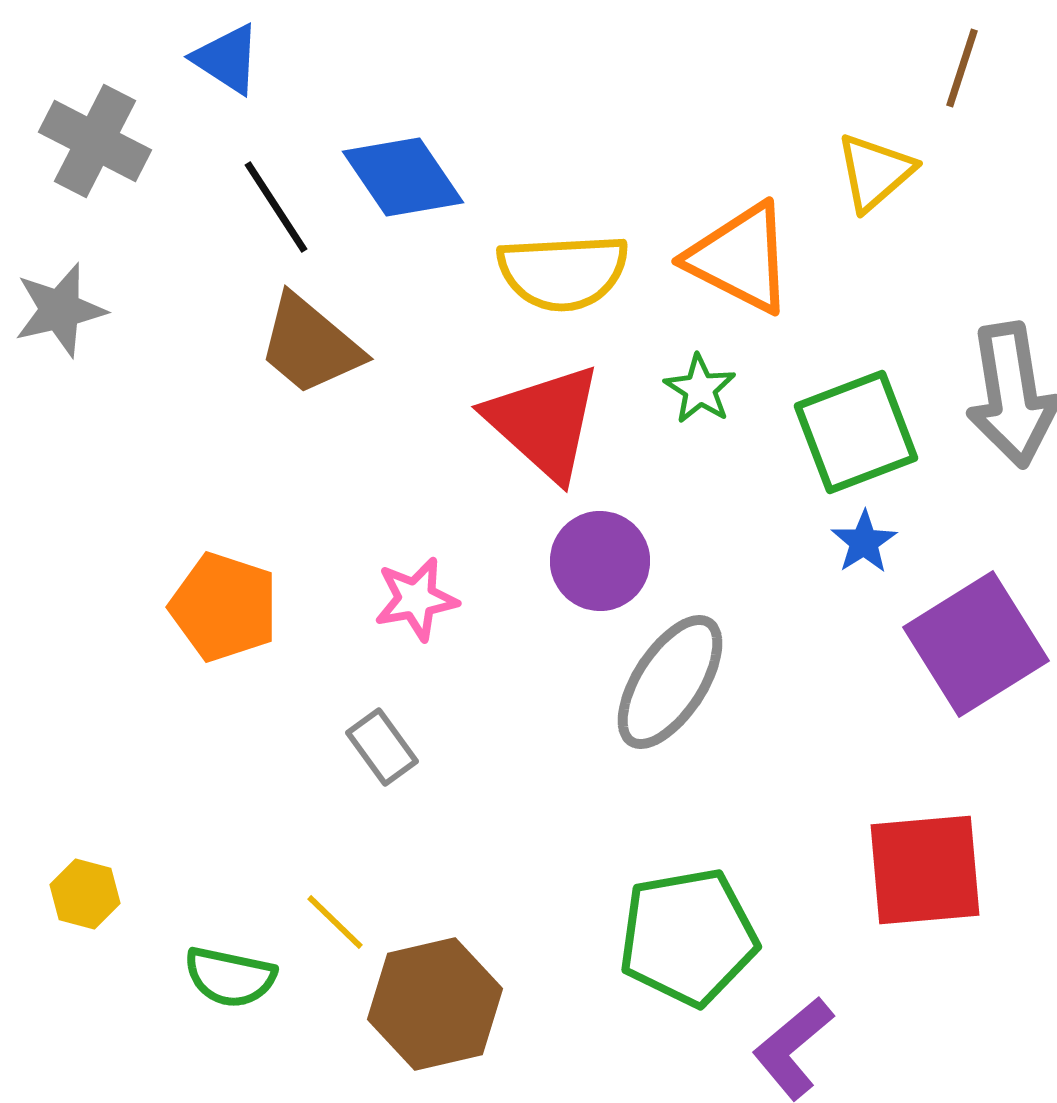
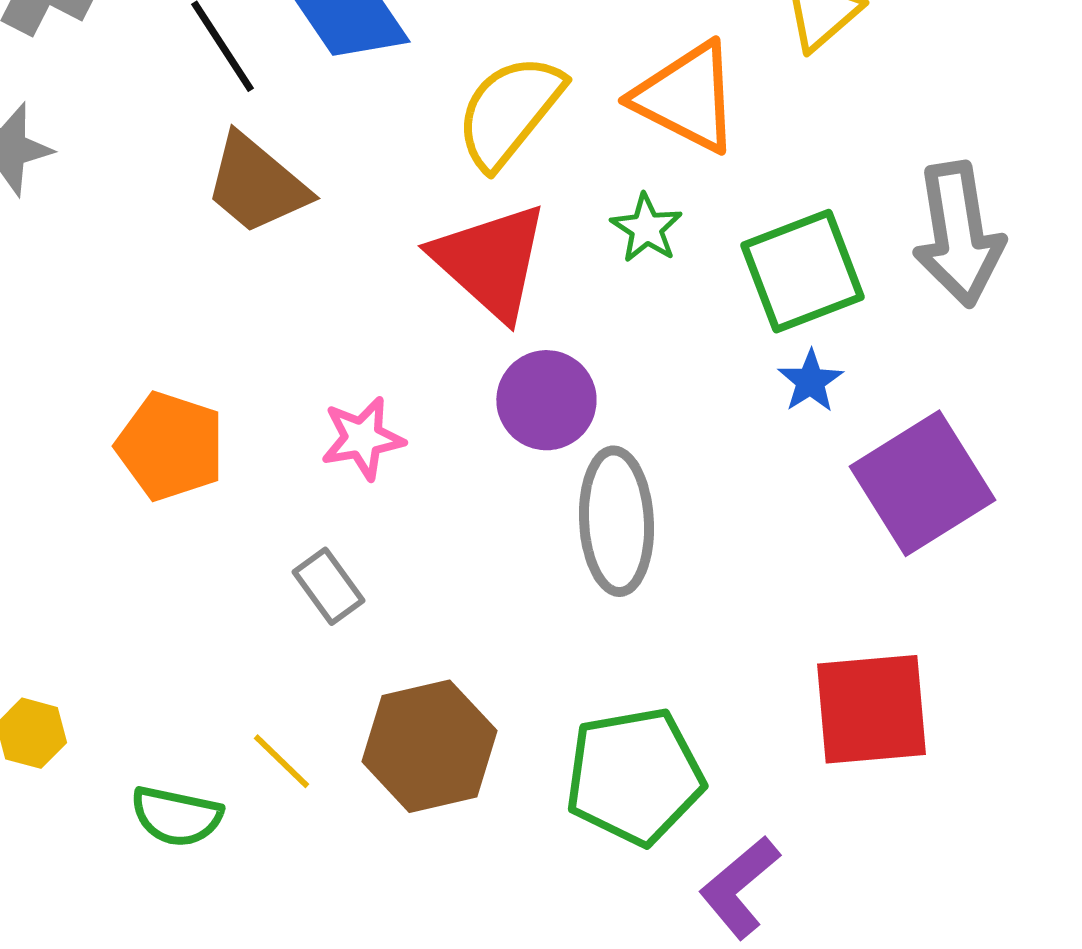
yellow semicircle: (563, 272) -> (509, 111), turned 132
gray ellipse: (670, 682) -> (616, 521), turned -36
brown hexagon: (435, 1004) -> (429, 746), moved

